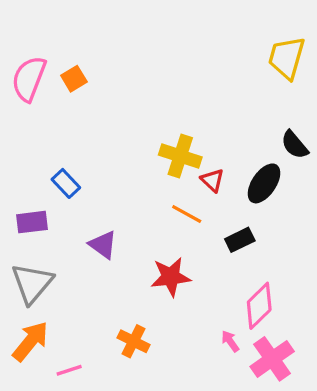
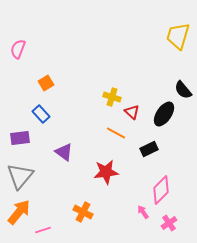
pink semicircle: (29, 79) -> (18, 49), size x0.7
orange square: (74, 79) -> (46, 83), moved
yellow cross: (180, 156) -> (112, 97), size x0.7
pink cross: (272, 359) -> (169, 223), size x0.6

